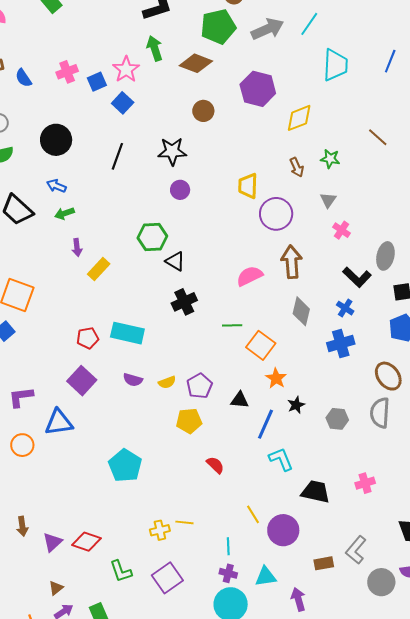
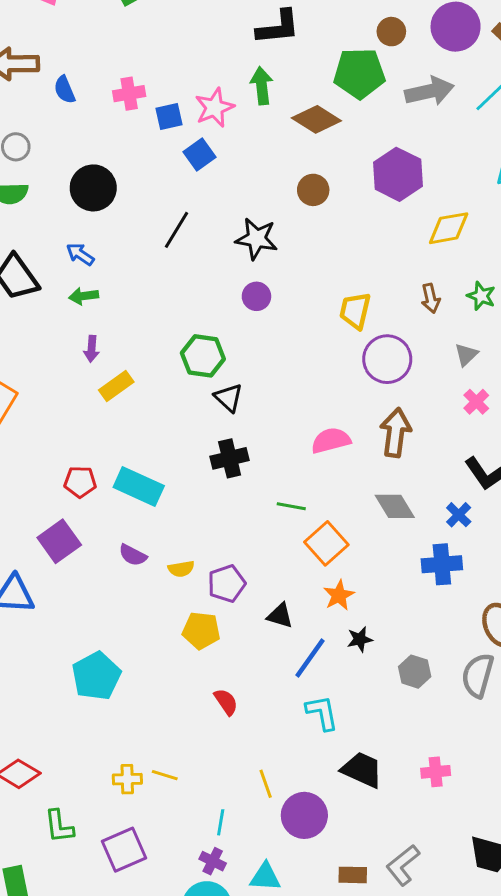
gray diamond: (301, 311) -> (395, 506), turned -56

